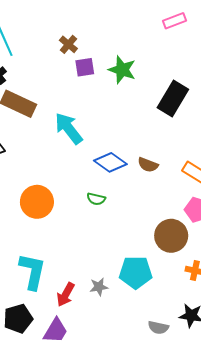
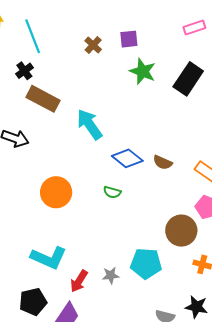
purple square: (85, 67) -> (129, 39), moved
black rectangle: (173, 98) -> (188, 79), moved
cyan L-shape: (32, 271) -> (49, 258), turned 99

